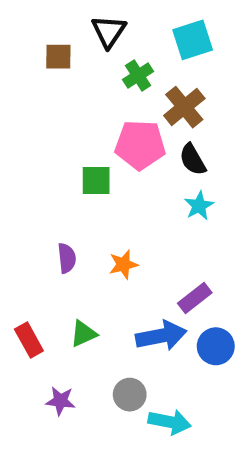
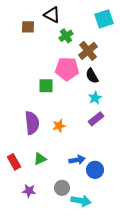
black triangle: (109, 31) -> (52, 15), turned -36
cyan square: (193, 40) -> (104, 19), moved
purple semicircle: (67, 258) -> (32, 123), size x1.6
purple rectangle: (195, 298) -> (96, 119), moved
blue arrow: (161, 336) -> (77, 160), size x0.7
blue circle: (216, 346) -> (95, 170), moved

